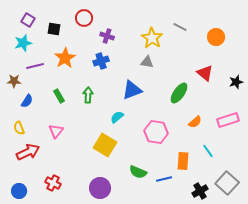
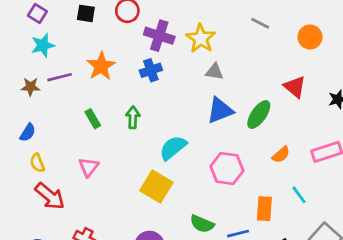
purple square: (28, 20) -> (37, 13), moved
black square: (54, 29) -> (86, 13), moved
purple cross: (107, 36) -> (159, 36), size x1.5
yellow star: (152, 38) -> (201, 38), moved
brown star: (14, 81) -> (30, 87), moved
blue triangle: (132, 90) -> (220, 110), moved
blue semicircle: (27, 101) -> (28, 133), moved
cyan semicircle: (117, 117) -> (173, 148), size x1.5
red arrow: (28, 152) -> (50, 196), turned 65

